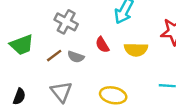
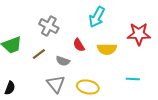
gray semicircle: (76, 57) -> (63, 61), moved
gray triangle: (61, 92) -> (56, 84), moved

